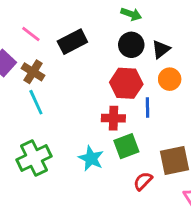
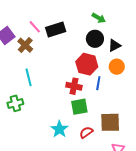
pink line: (31, 34) -> (35, 27), moved
cyan line: (36, 102) -> (29, 77), moved
green cross: (34, 158) -> (15, 103), size x0.7
cyan star: (91, 158) -> (59, 129), moved

